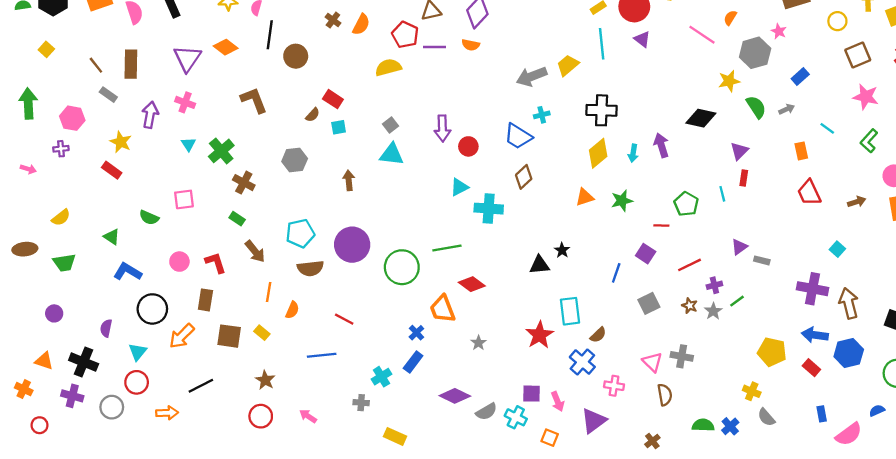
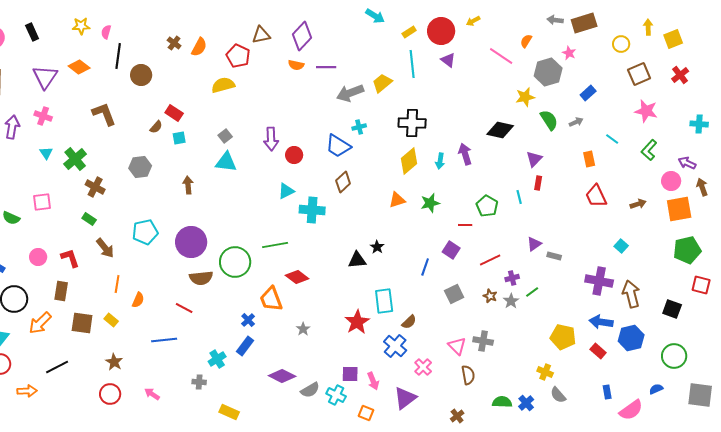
purple line: (435, 47) -> (326, 67), moved
brown semicircle: (310, 268) -> (201, 278), moved
pink cross: (614, 386) -> (423, 367), turned 36

